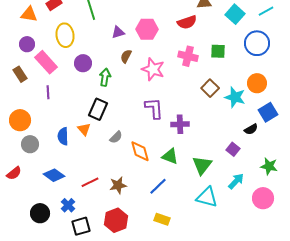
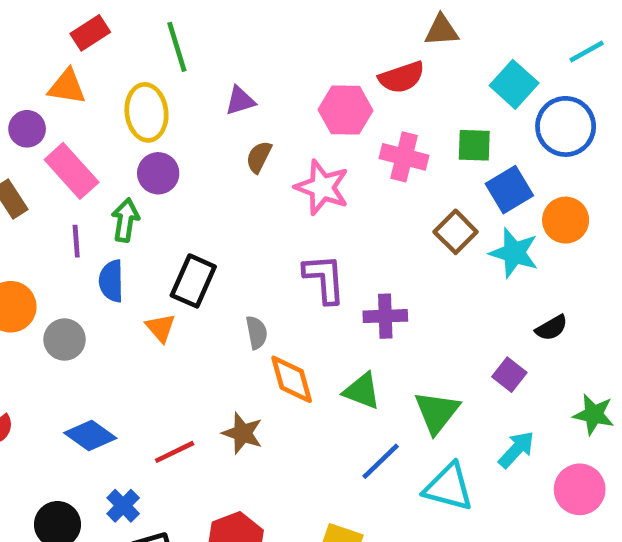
orange triangle: (29, 14) -> (67, 87), moved
cyan square: (235, 14) -> (514, 84), moved
pink hexagon: (147, 29) -> (345, 110), moved
yellow ellipse: (65, 35) -> (146, 112), moved
green arrow: (105, 77) -> (125, 220), moved
blue square: (268, 112) -> (509, 190), moved
blue semicircle: (63, 136) -> (111, 281), moved
gray semicircle: (116, 137) -> (257, 332), moved, turned -56
gray circle: (30, 144) -> (65, 340), moved
brown star: (118, 185) -> (242, 433), moved, turned 30
blue line: (158, 186) -> (381, 461), moved

